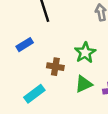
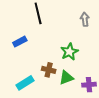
brown cross: (55, 67) -> (49, 70), moved

